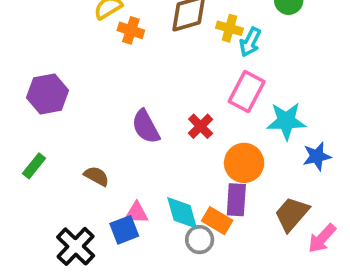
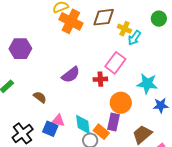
orange cross: (131, 30) -> (71, 21), size x1.6
pink rectangle: (247, 91) -> (115, 63), moved
red cross: (201, 126) -> (100, 79), turned 32
purple semicircle: (146, 127) -> (71, 75), turned -108
blue square: (124, 230) -> (50, 129), turned 35

